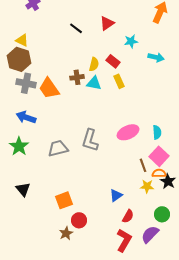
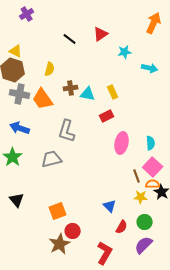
red rectangle: (113, 61) -> (107, 116), moved, turned -64
yellow semicircle: (94, 64) -> (50, 69), moved
pink ellipse: (128, 132) -> (122, 143), turned -55
gray L-shape: (90, 140) -> (67, 131), moved
blue triangle: (116, 195) -> (110, 206), turned -40
green circle: (162, 214) -> (145, 222), moved
brown star: (66, 233) -> (60, 244), size x1.5
red L-shape: (124, 240) -> (105, 253), moved

